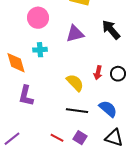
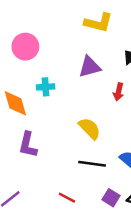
pink circle: (38, 18) -> (25, 47), moved
red arrow: (98, 73) -> (119, 92), moved
purple square: (80, 138) -> (111, 198), moved

